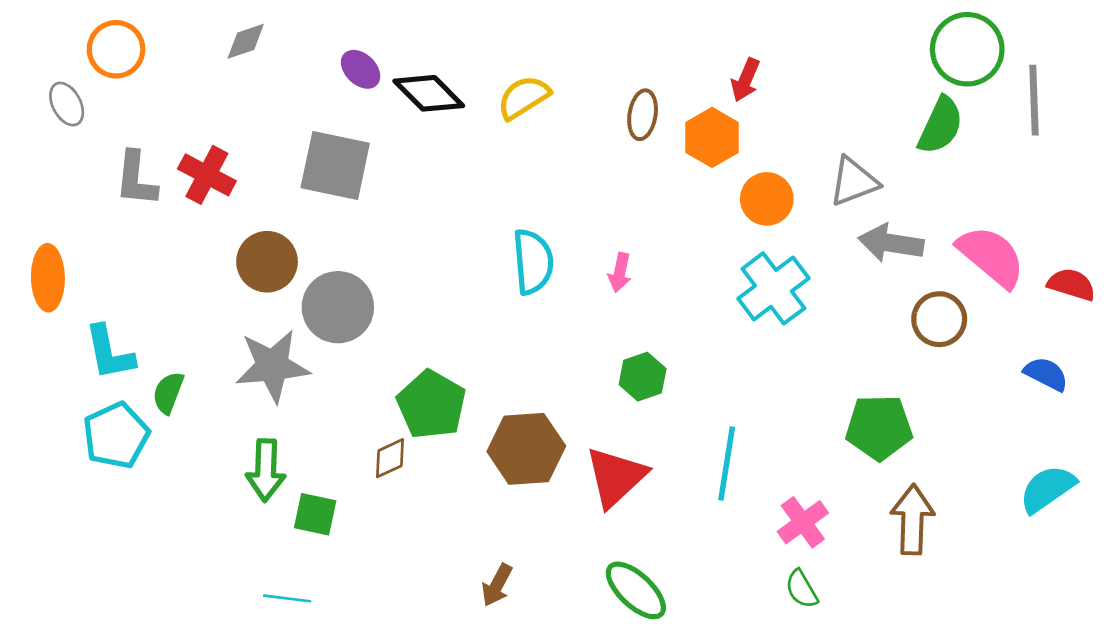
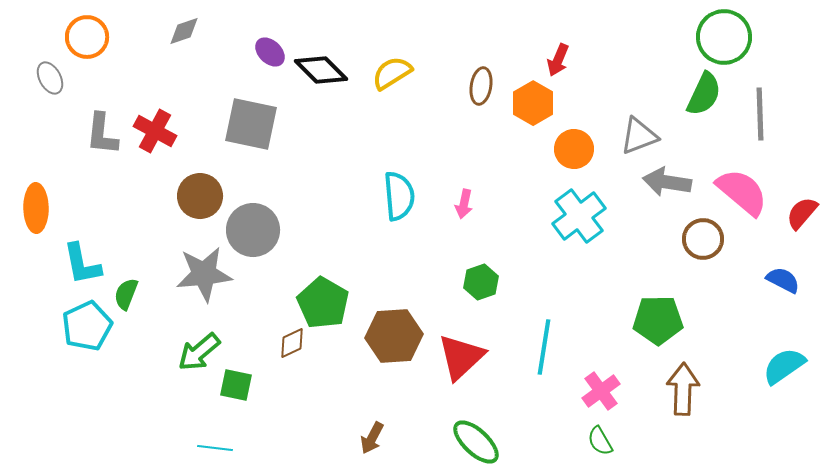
gray line: (1034, 100) -> (760, 114), moved
red semicircle: (1071, 284) -> (802, 213), turned -66
green arrow: (266, 470) -> (199, 352), turned 48

